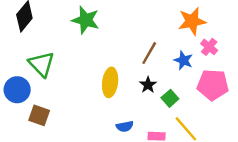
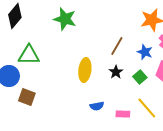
green triangle: (42, 64) -> (29, 55), turned -45
green square: (170, 98) -> (140, 77), moved

